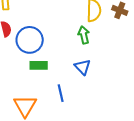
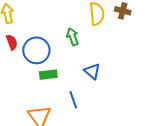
green arrow: (84, 35) -> (73, 37), moved

